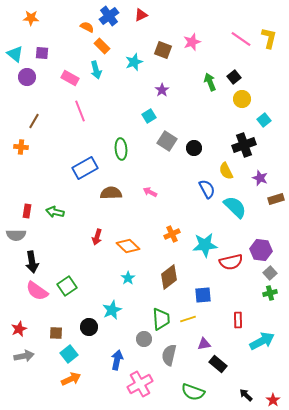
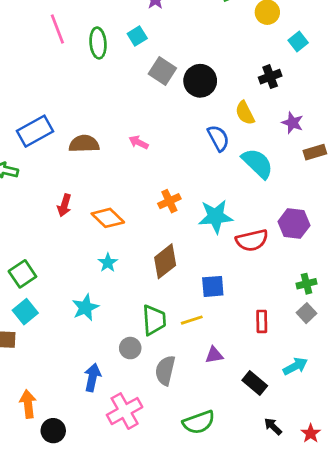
pink line: (80, 111) -> (57, 29), moved
black cross: (244, 145) -> (270, 77), size x0.7
black circle: (194, 148) -> (200, 81), size x1.5
green ellipse: (121, 149) -> (98, 43), moved
blue rectangle: (85, 168) -> (35, 131), moved
gray square: (270, 273) -> (307, 313), moved
black circle: (89, 327) -> (53, 431), moved
cyan arrow: (262, 341) -> (295, 366), moved, size x0.7
cyan square: (69, 354) -> (25, 312), moved
black rectangle: (218, 364) -> (255, 383), moved
orange arrow: (71, 379) -> (28, 404), turned -72
green semicircle: (193, 392) -> (199, 422), turned -40

